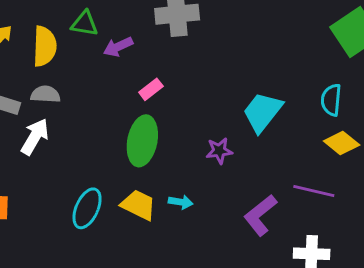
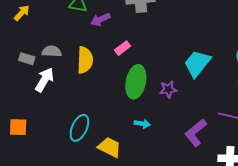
yellow semicircle: (45, 46) -> (85, 60), moved
green ellipse: (142, 141) -> (136, 82), moved
yellow trapezoid: (138, 205) -> (109, 147), moved

